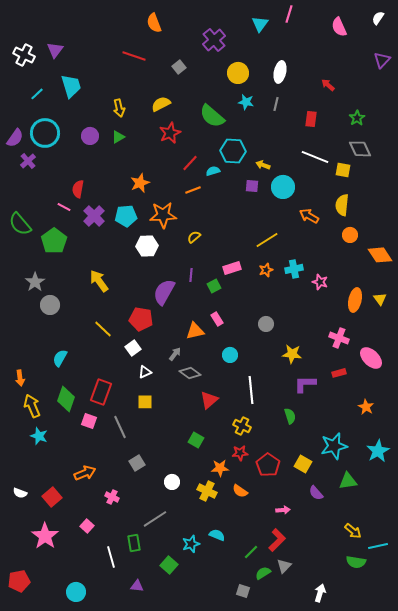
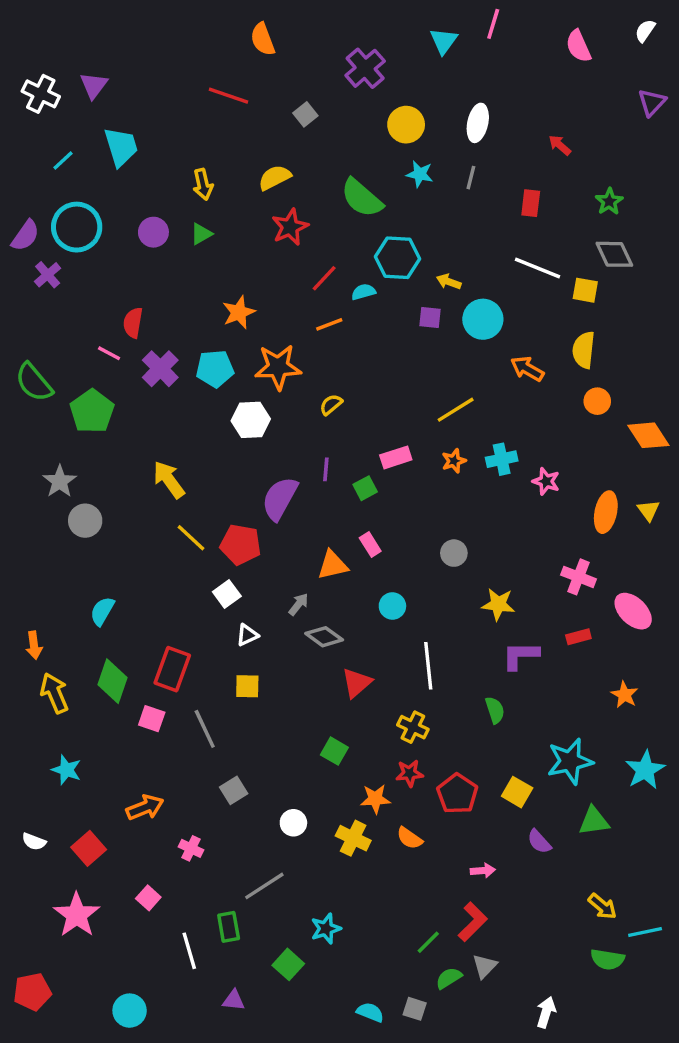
yellow line: (103, 329) -> (191, 538), moved
cyan star: (39, 436) -> (66, 770), moved
cyan semicircle: (217, 535) -> (370, 1012), moved

